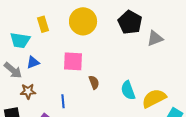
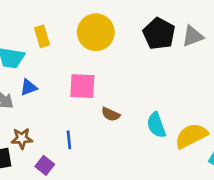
gray triangle: (155, 38) -> (193, 36), moved
brown semicircle: (94, 82) -> (111, 114), turned 136
brown star: (28, 91) -> (22, 138), moved

